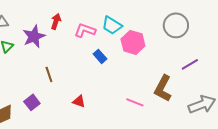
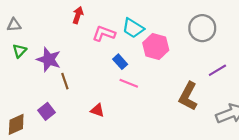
red arrow: (56, 21) -> (78, 15), moved
purple star: (34, 36) -> (49, 59), moved, turned -30
pink line: (135, 102) -> (129, 83), moved

